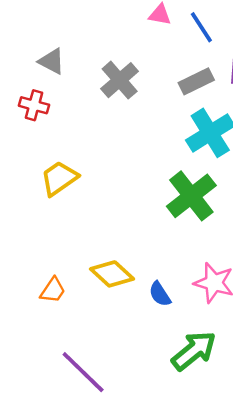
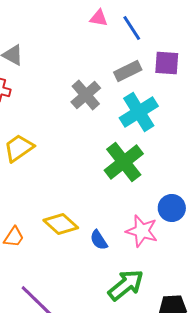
gray cross: (120, 80) -> (86, 95), moved

